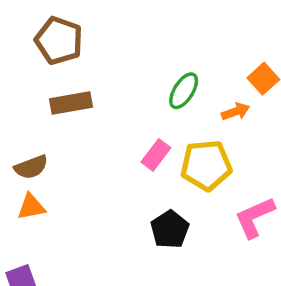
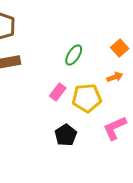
orange arrow: (236, 112) -> (115, 77), moved

